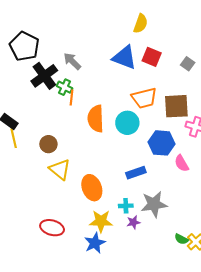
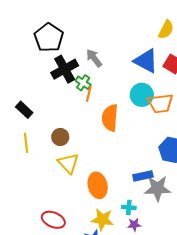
cyan circle: (127, 123) -> (142, 95), moved
yellow line: (14, 138) -> (26, 143), moved
gray star: (154, 204) -> (158, 188), moved

